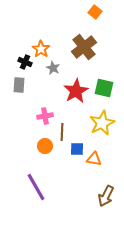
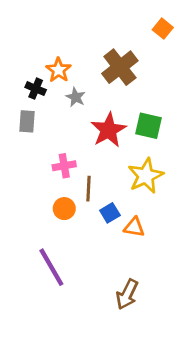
orange square: (95, 12) -> (163, 29), moved
blue square: (77, 149) -> (110, 213), turned -32
brown arrow: (106, 196) -> (127, 294), moved

